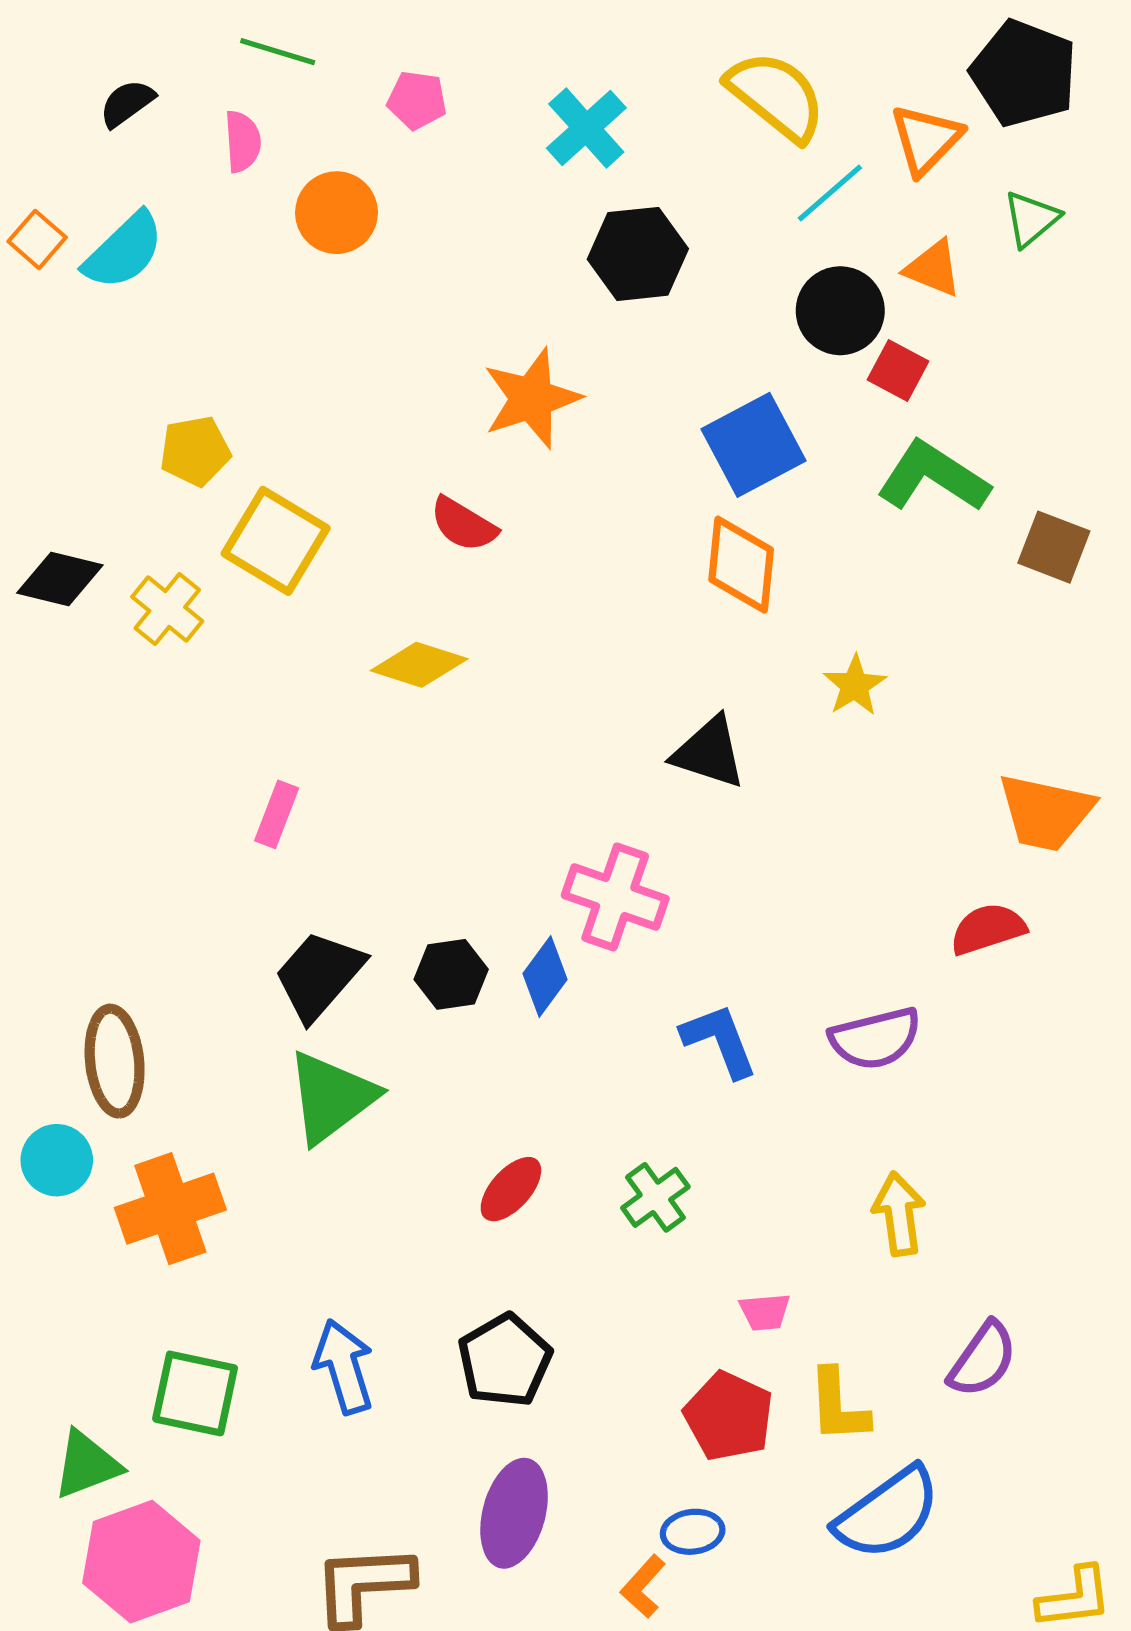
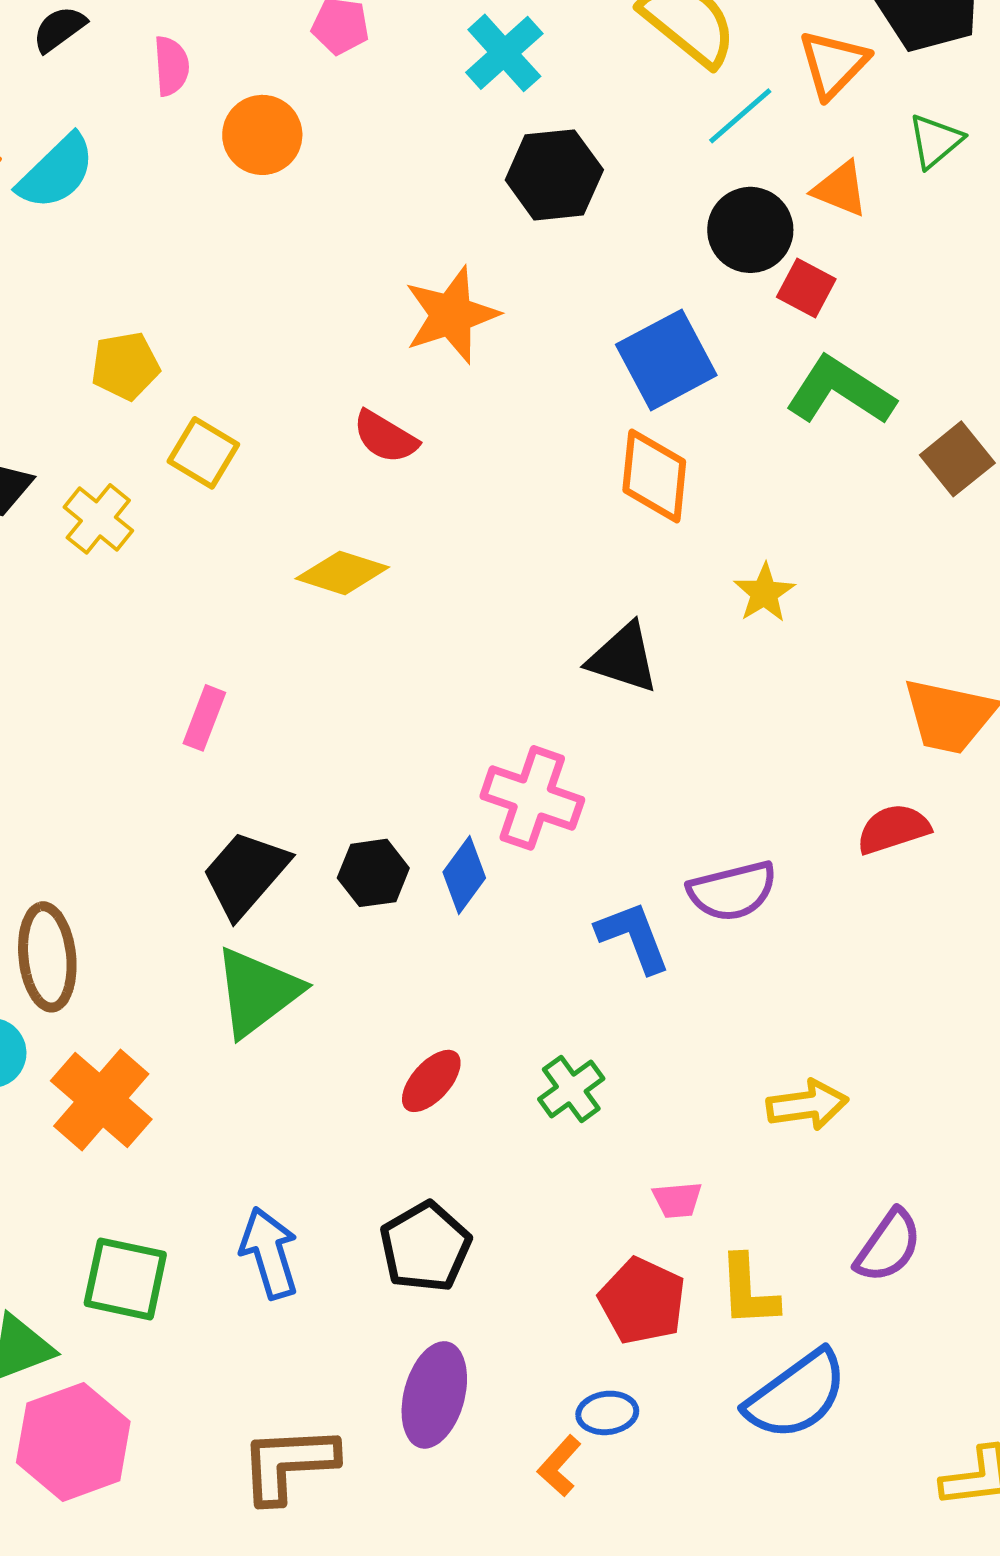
yellow square: (276, 541) -> (203, 453), size x0.7
brown square: (1054, 547) -> (957, 459), turned 30
purple semicircle: (875, 1038) -> (732, 891), moved
orange cross: (170, 1209) -> (101, 1100), turned -30
yellow arrow: (899, 1214) -> (807, 1105), turned 90

